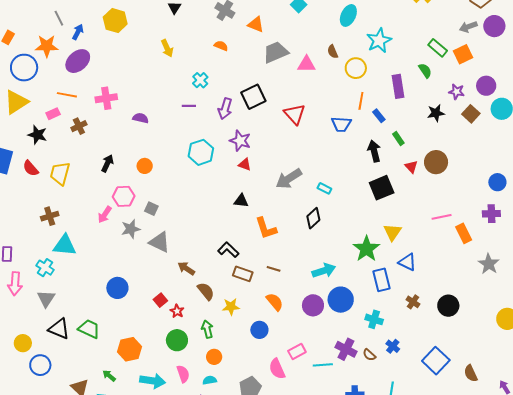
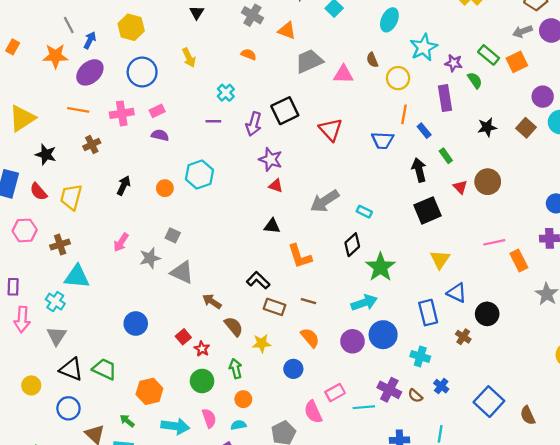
blue circle: (24, 68) -> (142, 72), moved
purple star: (457, 92) -> (454, 63), moved
pink rectangle: (53, 114) -> (157, 111), moved
cyan hexagon: (201, 152) -> (199, 175), moved
pink hexagon: (124, 196) -> (25, 230), moved
green star: (366, 249) -> (380, 267), moved
black circle: (448, 306) -> (487, 314), moved
blue circle: (40, 365) -> (68, 408), moved

